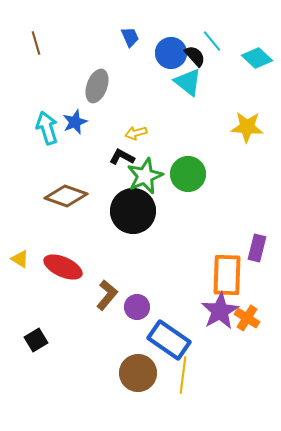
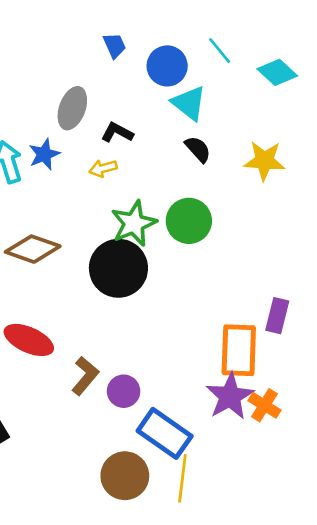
black semicircle: (195, 56) -> (198, 149), moved
yellow arrow: (136, 133) -> (103, 168), moved
black L-shape: (122, 157) -> (117, 133), moved

